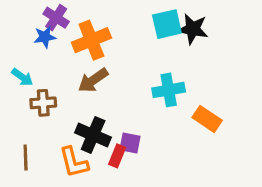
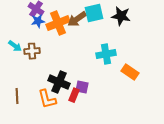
cyan square: (167, 24) -> (94, 13), moved
blue star: (45, 37) -> (38, 21), moved
brown arrow: (93, 80) -> (77, 19), moved
brown cross: (43, 103) -> (32, 51), moved

